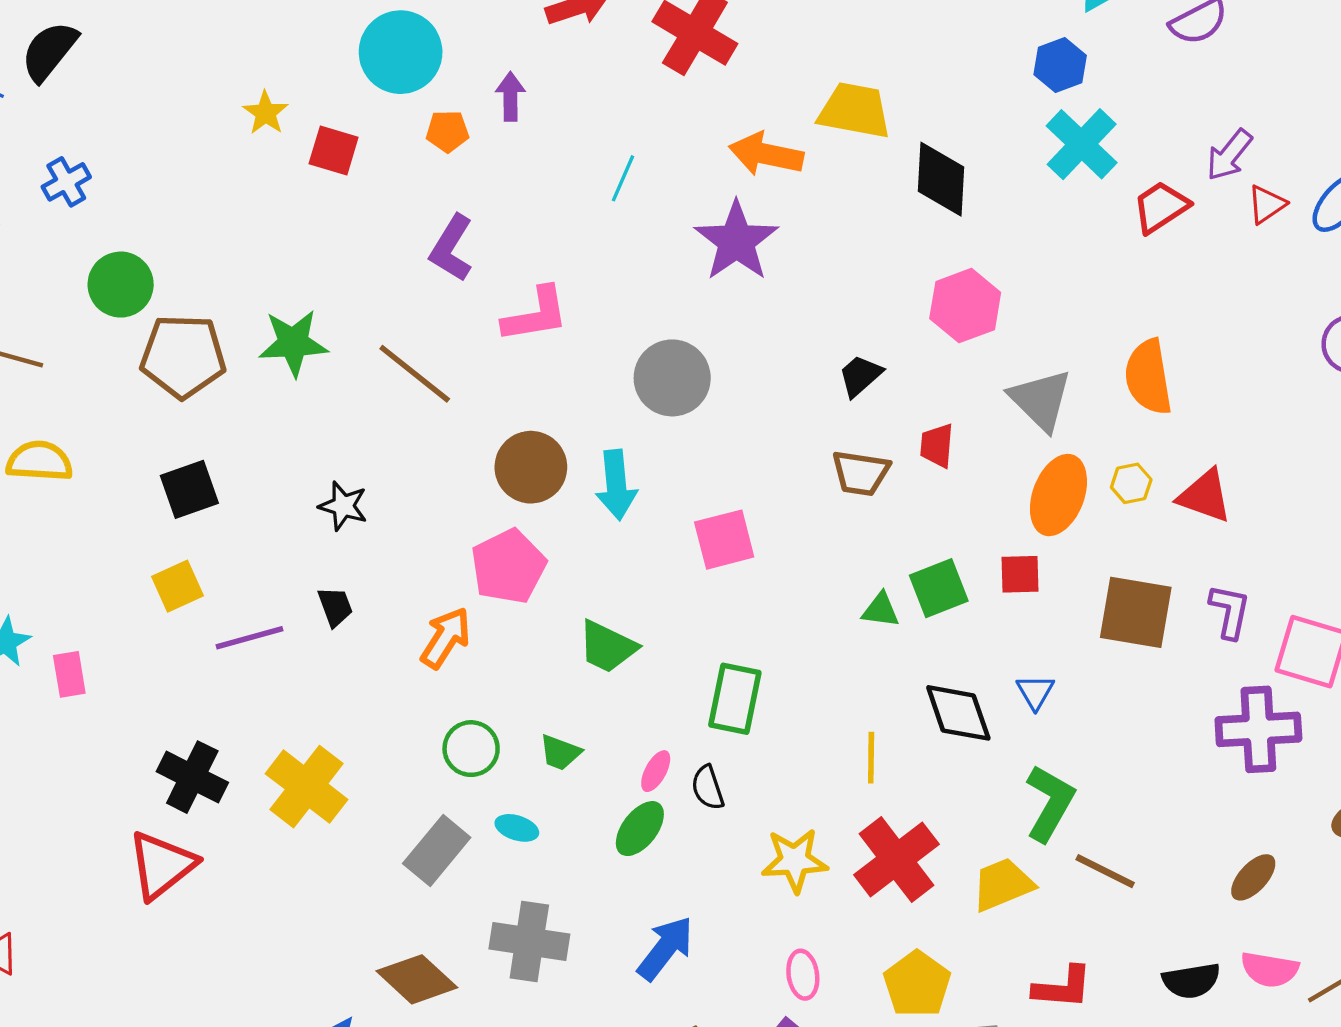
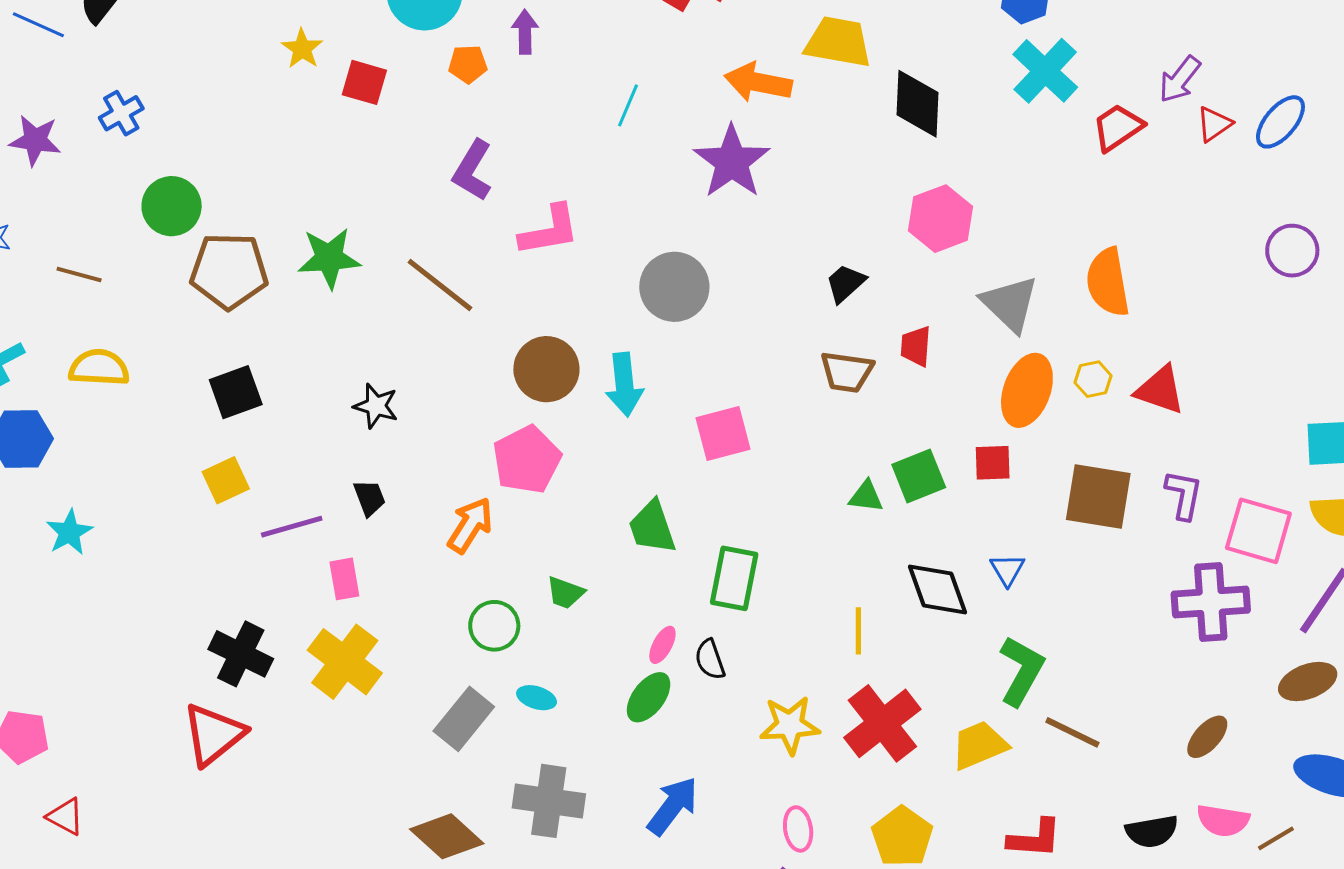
green trapezoid: (607, 647) -> (652, 527), moved, turned 46
pink rectangle: (69, 674) -> (344, 579), moved
green trapezoid: (560, 752) -> (565, 593), moved

